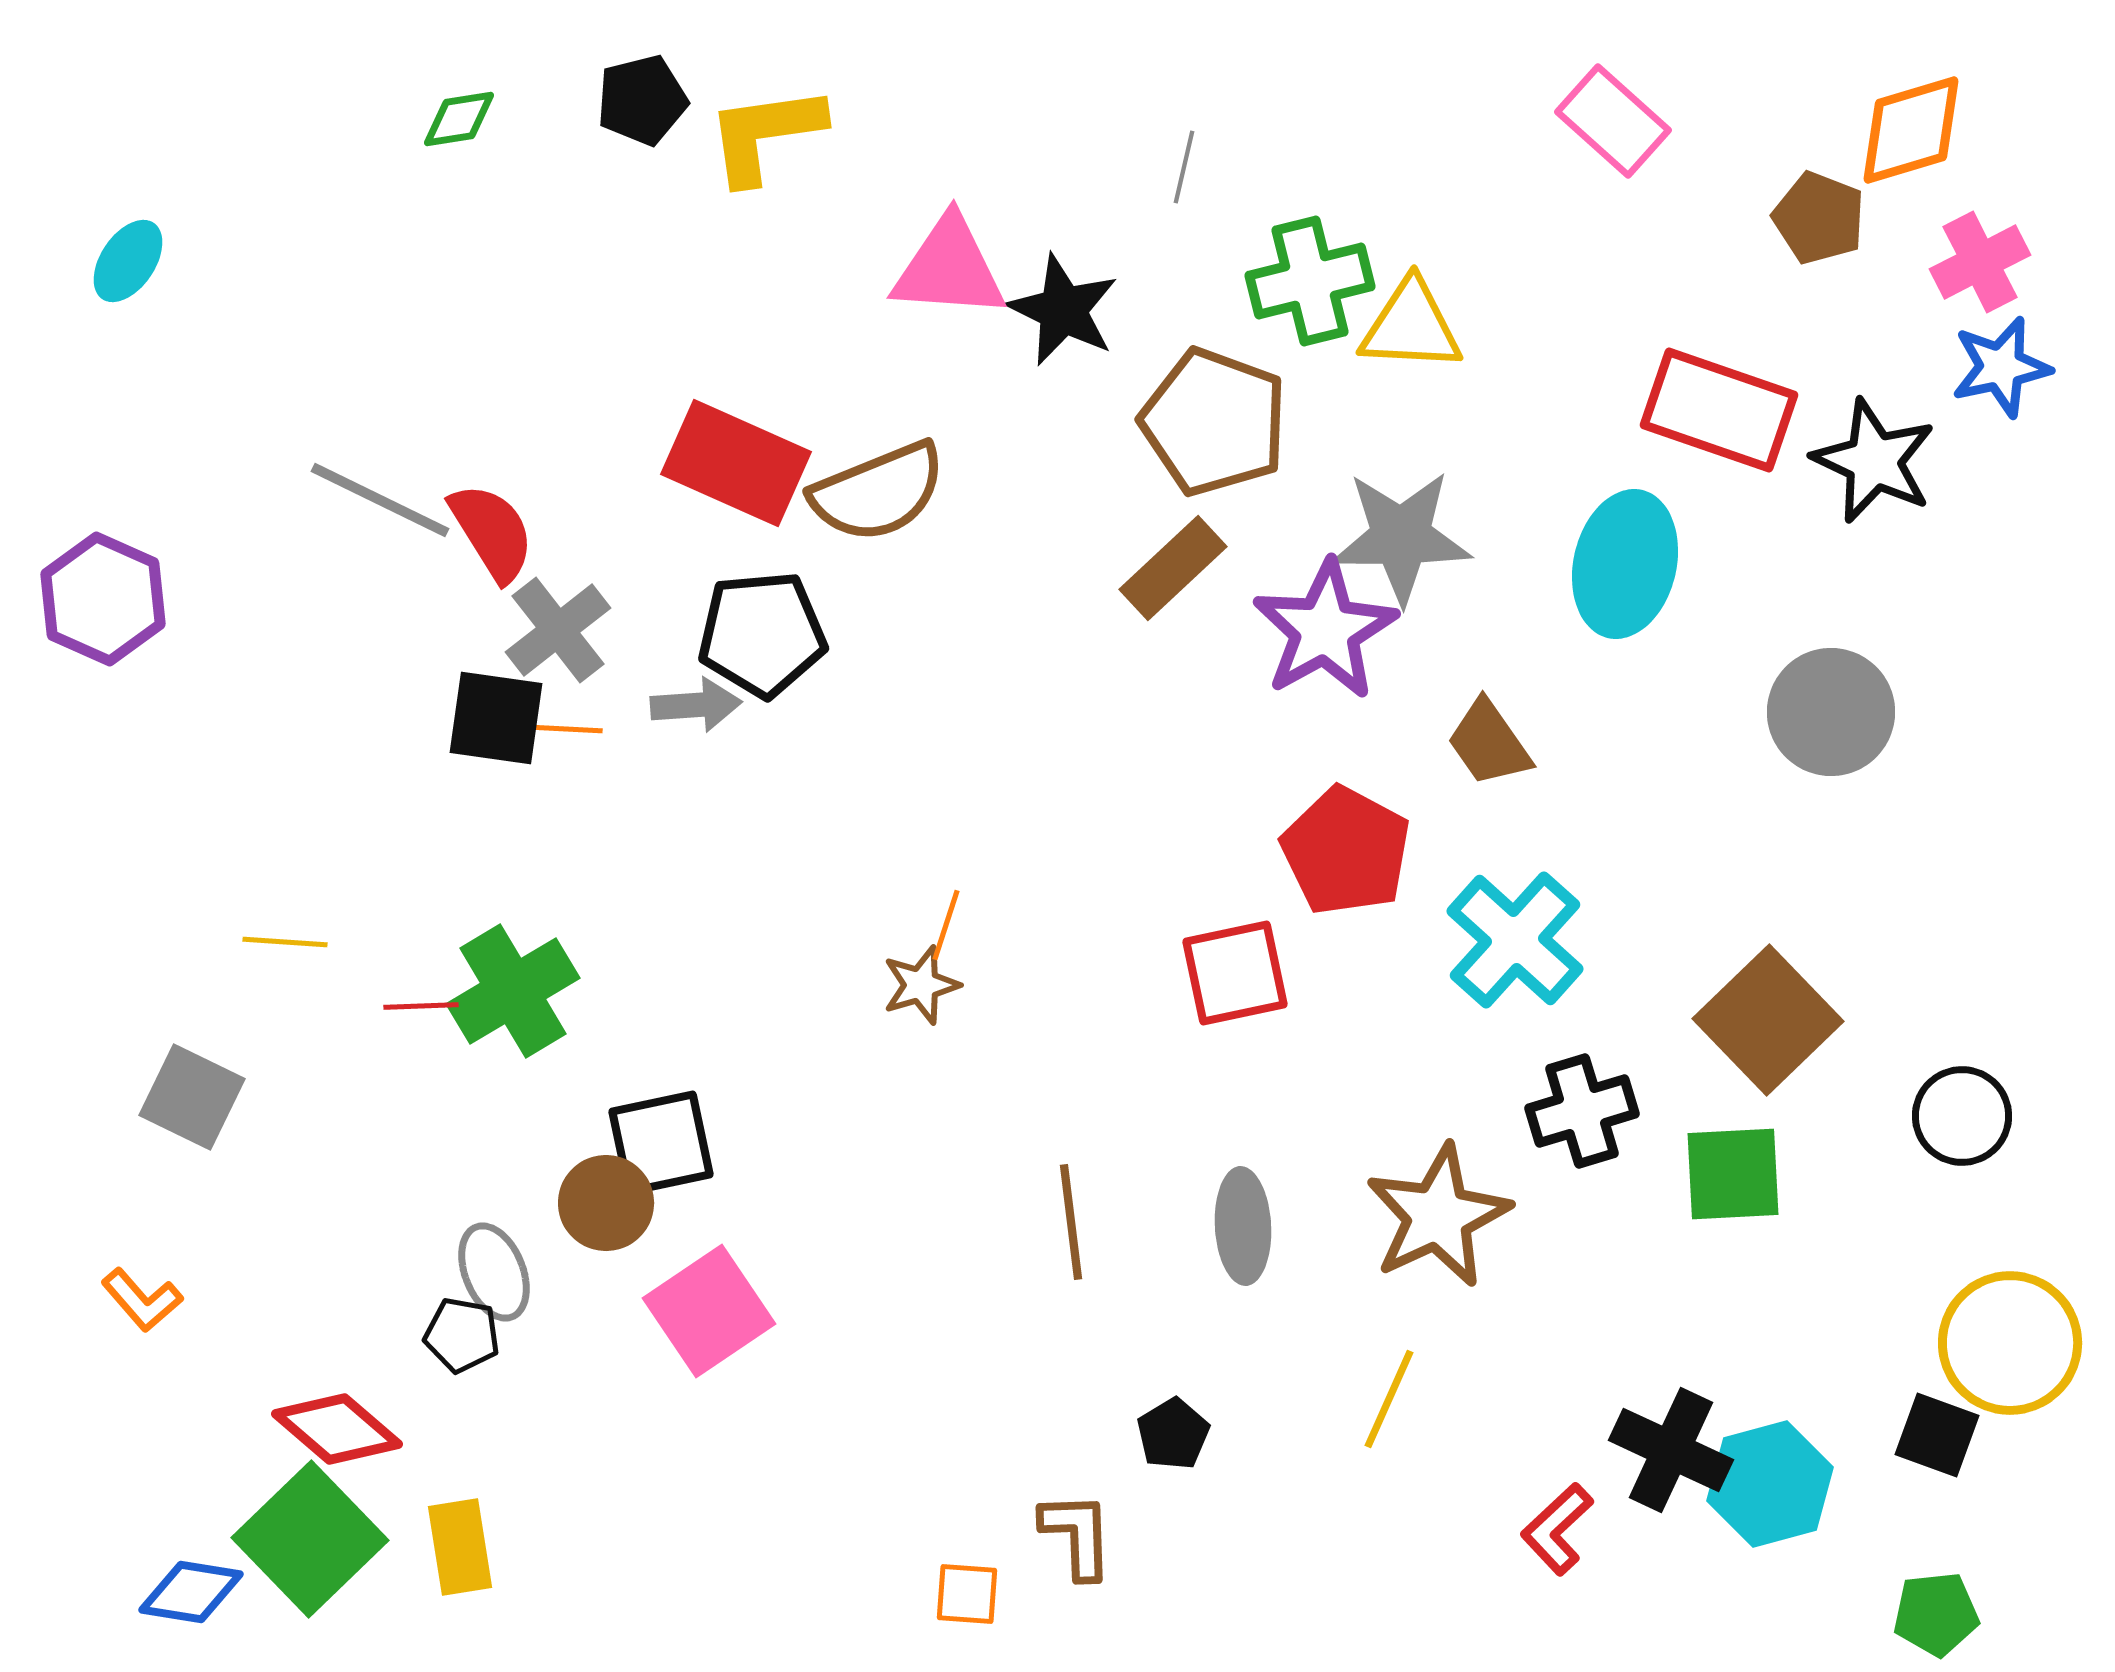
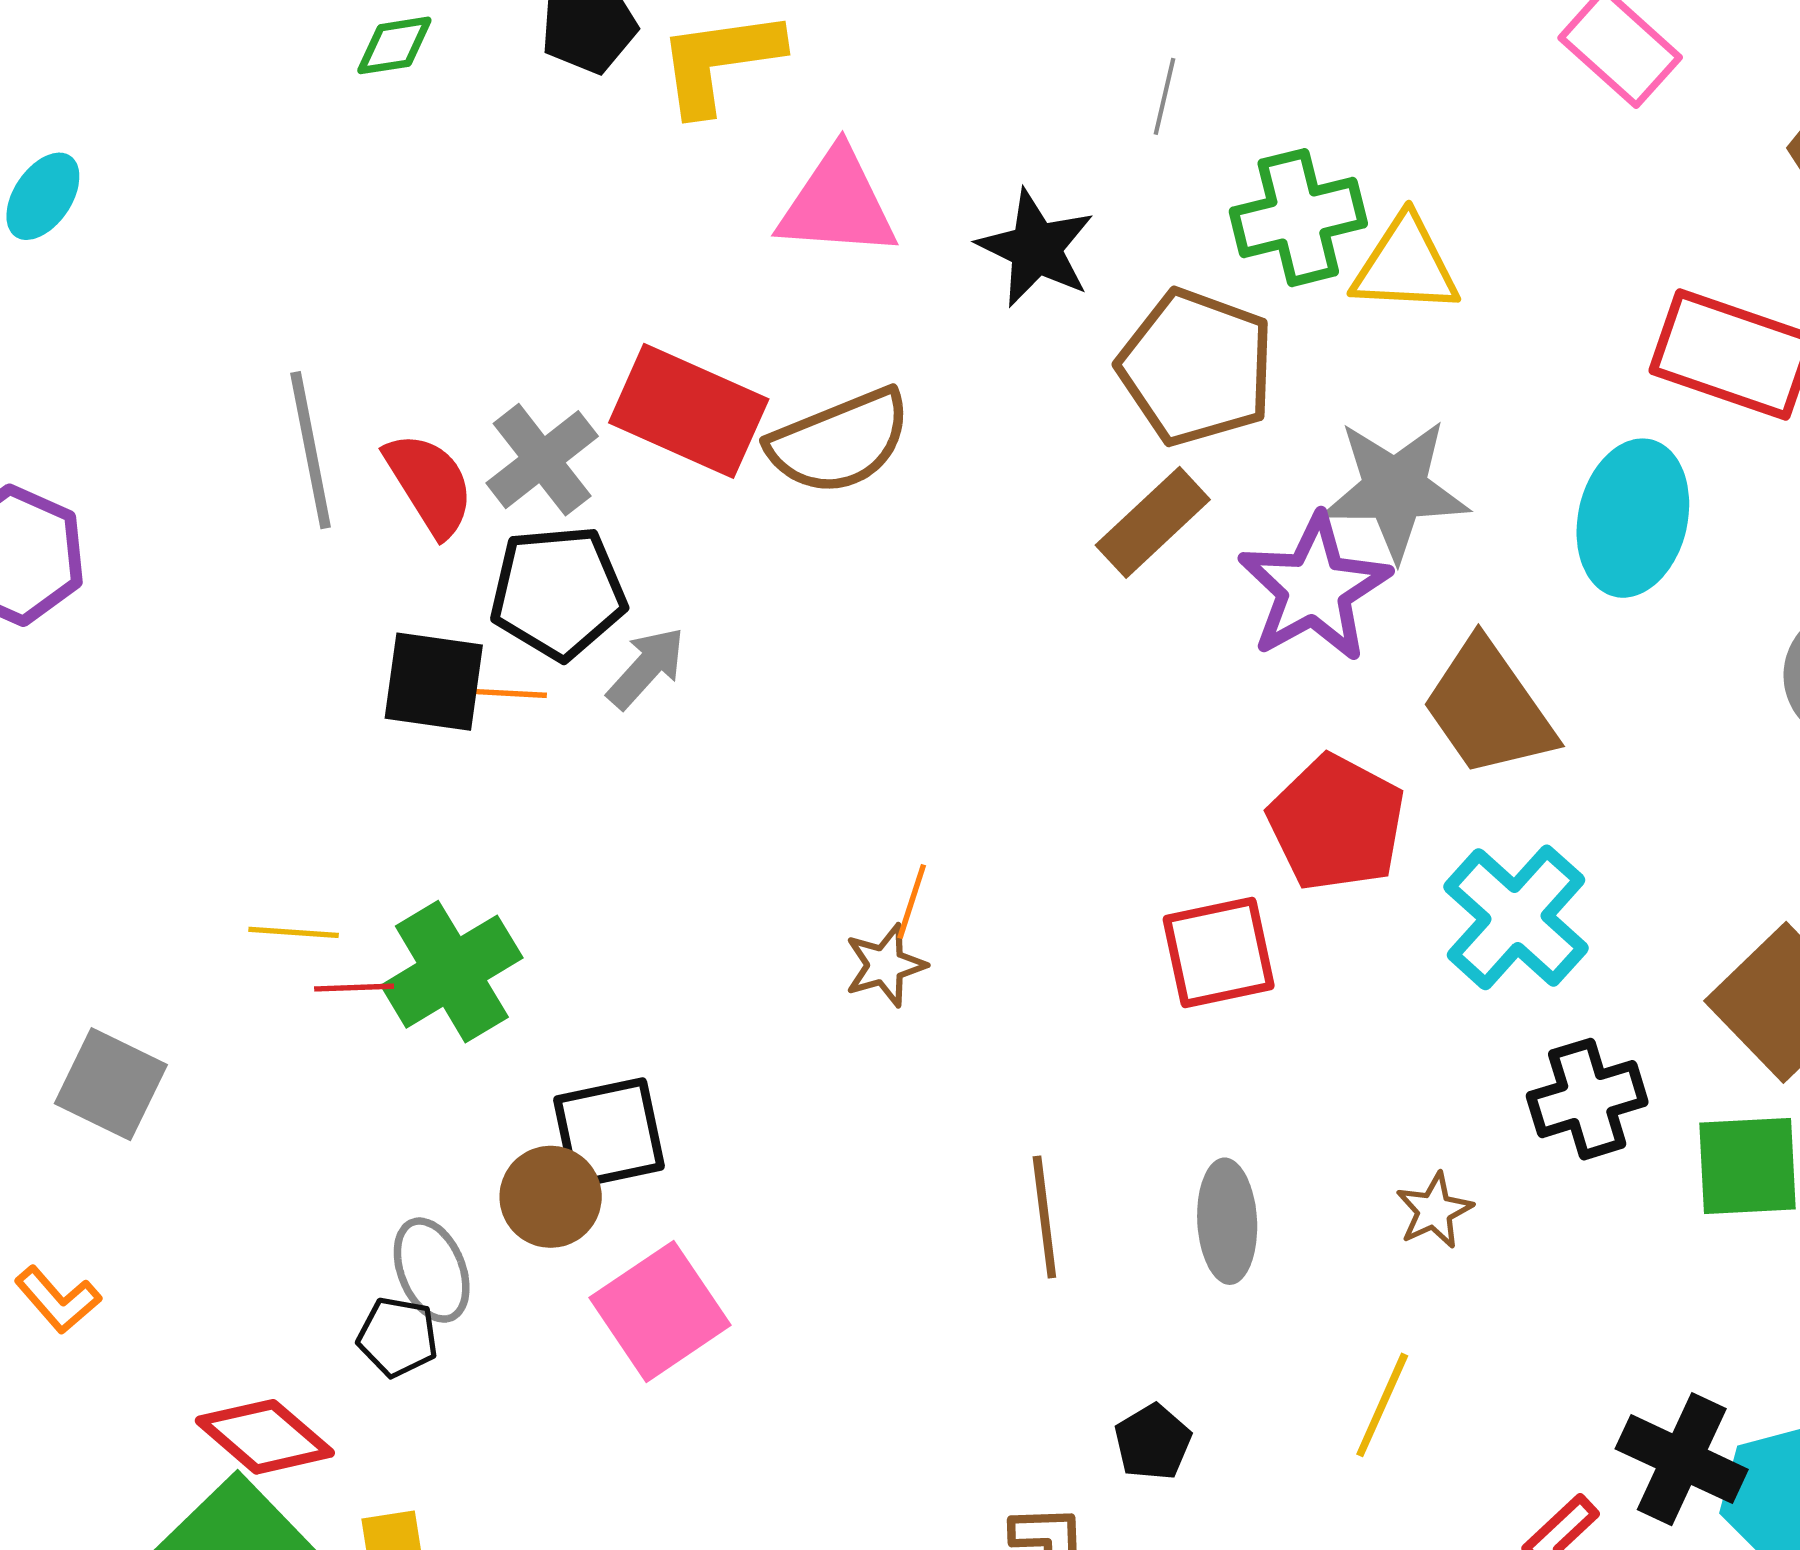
pink triangle: (949, 268) -> (837, 204), moved
gray line: (380, 500) -> (311, 450), turned 53
gray cross: (558, 630) -> (542, 460), moved
black pentagon: (762, 634) -> (558, 592), moved
gray arrow: (696, 705) -> (646, 668), turned -44
brown trapezoid: (1489, 743) -> (1488, 708), size x1.5
yellow line: (285, 942) -> (294, 932), moved
brown star: (1438, 1216) -> (1434, 1211), size x0.5

